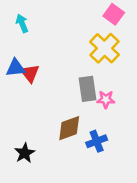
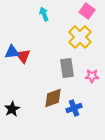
cyan arrow: (22, 23) -> (44, 14), moved
pink star: (106, 99) -> (92, 76), moved
black star: (25, 153) -> (12, 109), moved

